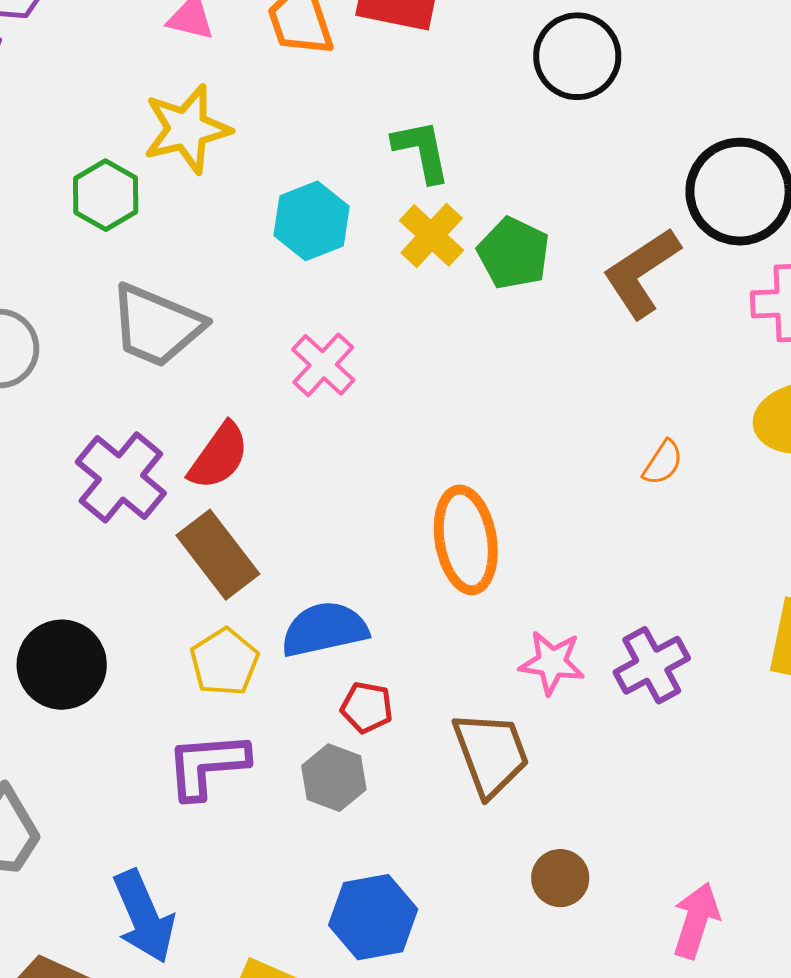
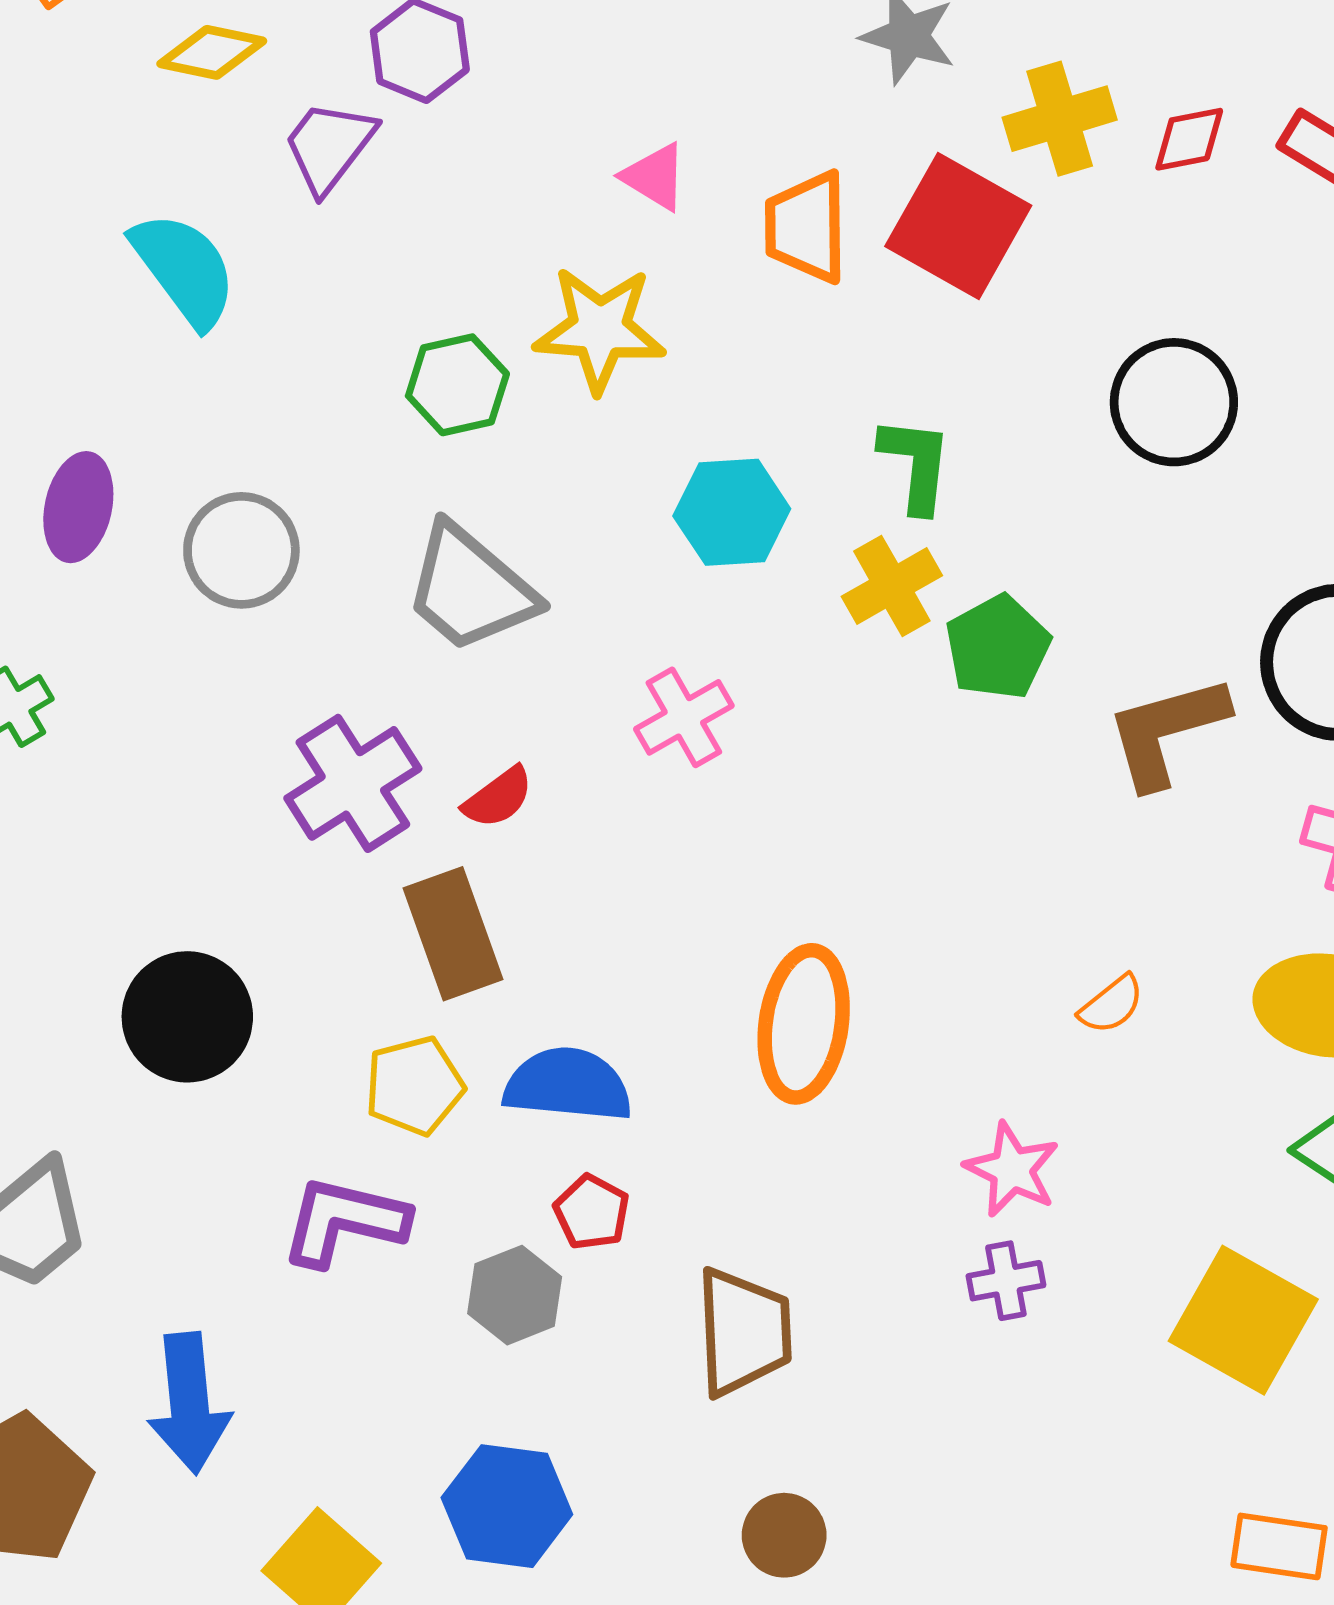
red semicircle: (219, 456) -> (498, 798), size x0.7
pink star: (552, 663) -> (1012, 1170), moved
purple cross: (652, 665) -> (1006, 1281), size x0.7

